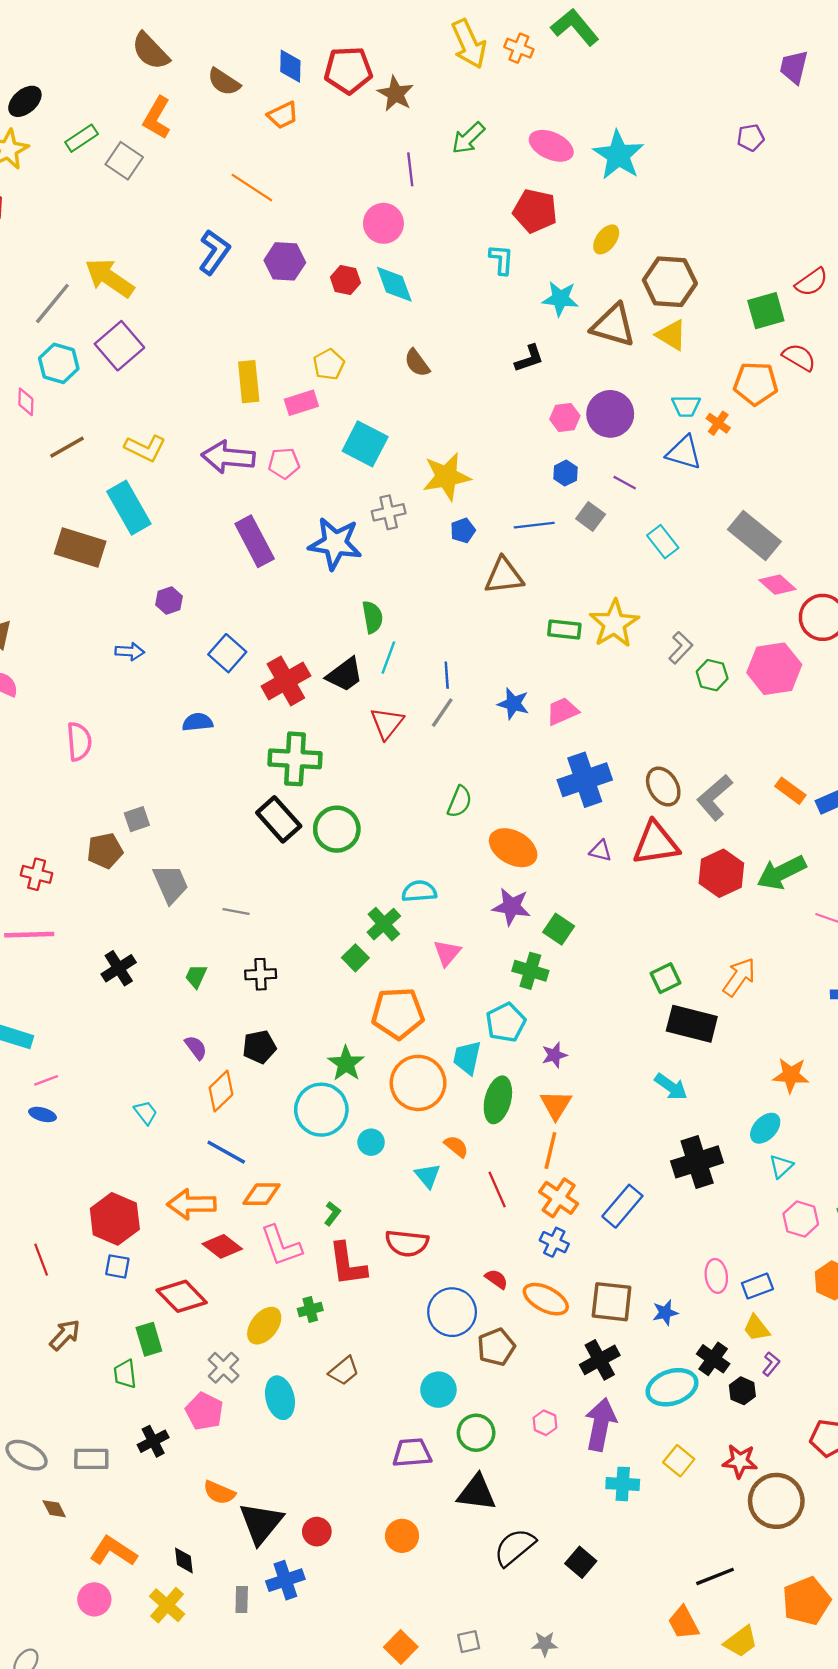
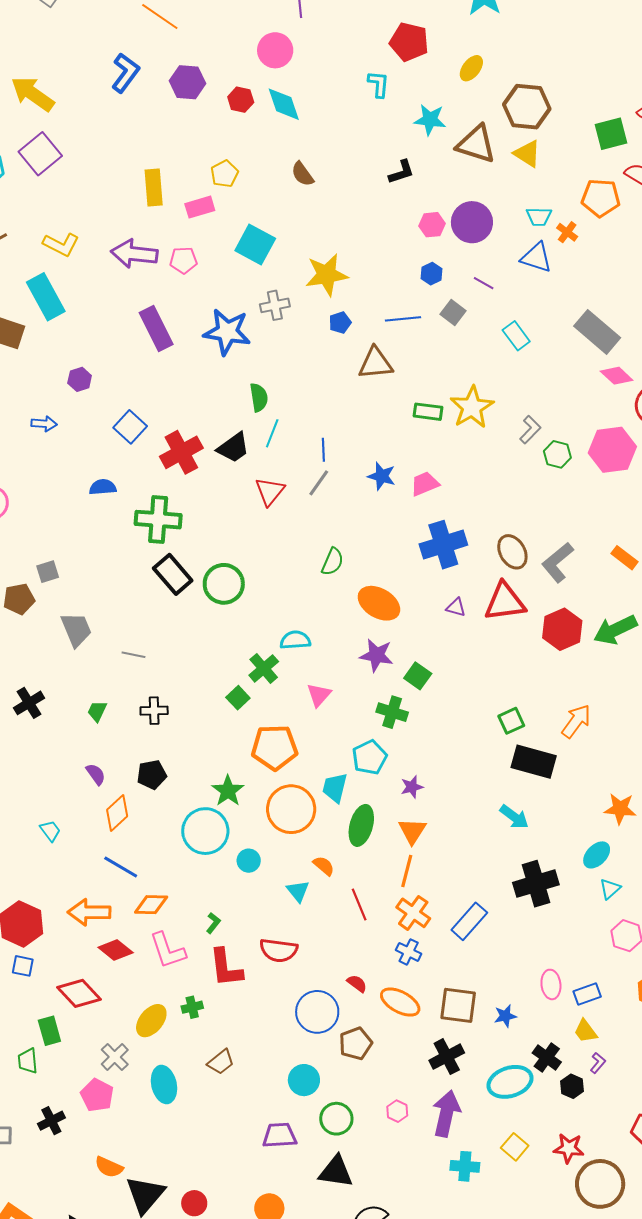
green cross: (295, 759) -> (158, 520), moved

